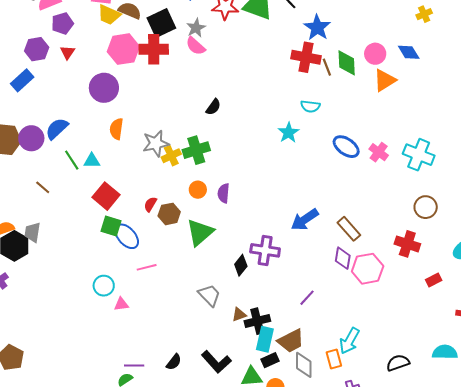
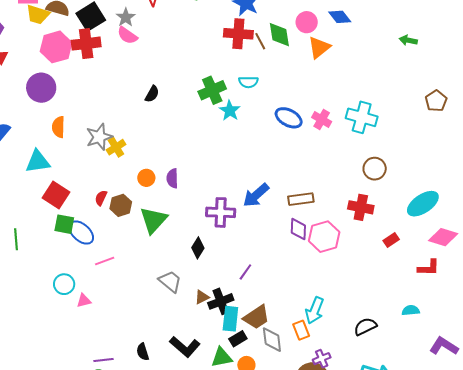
green cross: (196, 150) -> (212, 90), moved
green line: (72, 160) -> (16, 239), moved, turned 35
cyan triangle: (92, 161) -> (38, 162), size x1.5
brown rectangle: (349, 229) -> (301, 199), turned -50
purple cross: (265, 250) -> (221, 212), moved
purple line: (307, 298) -> (245, 272), moved
cyan semicircle: (445, 352) -> (411, 310), size x0.7
black semicircle: (174, 362) -> (143, 352), turned 132

